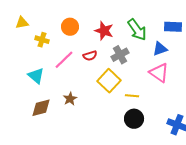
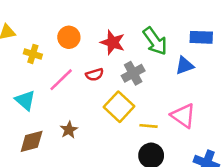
pink triangle: (159, 73) -> (183, 116), moved

